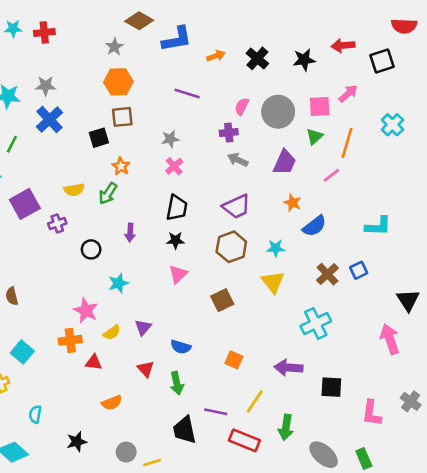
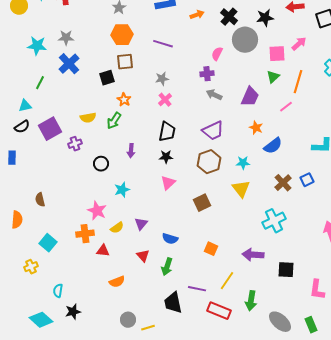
purple line: (187, 94) -> (163, 44), moved
gray circle: (278, 112) -> (245, 40), moved
green arrow: (177, 383) -> (167, 267), turned 30
black star: (77, 442) -> (73, 312), moved

